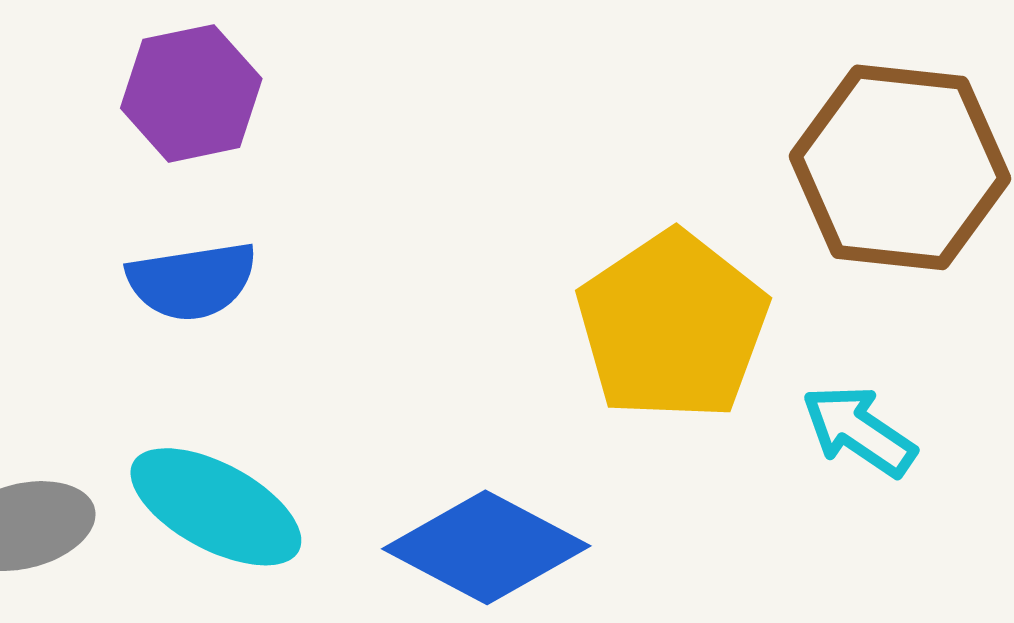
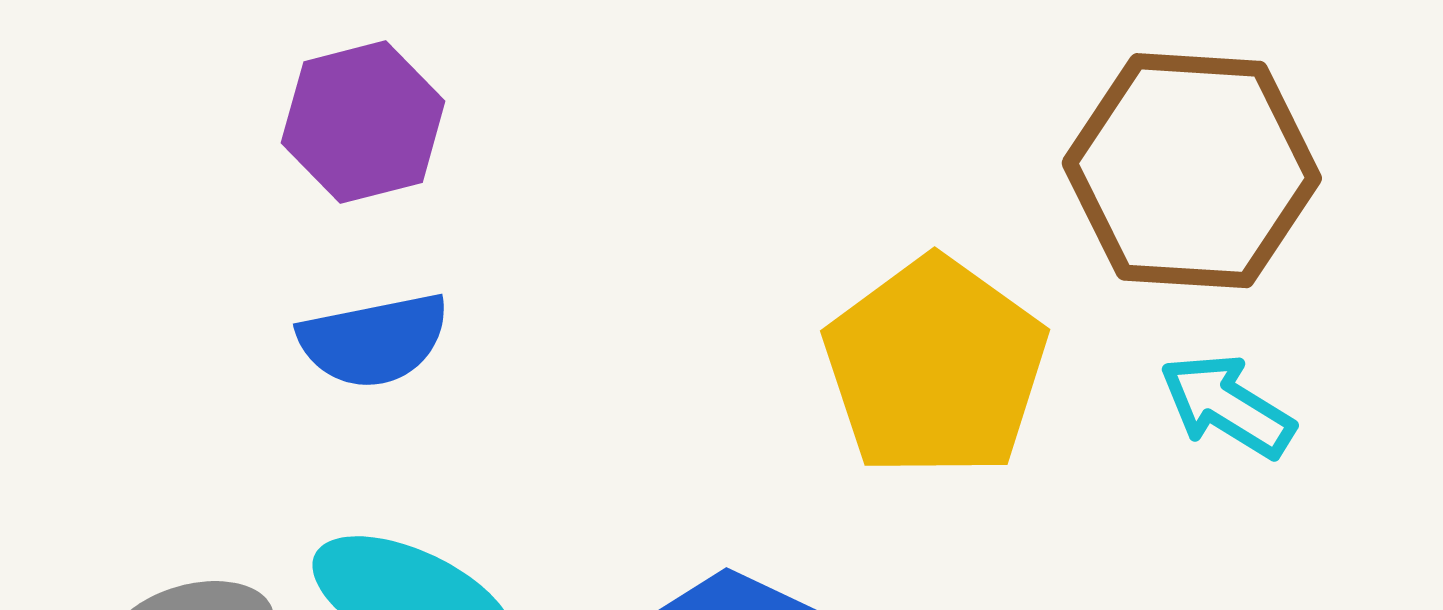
cyan arrow: (859, 431) -> (1227, 406), moved

